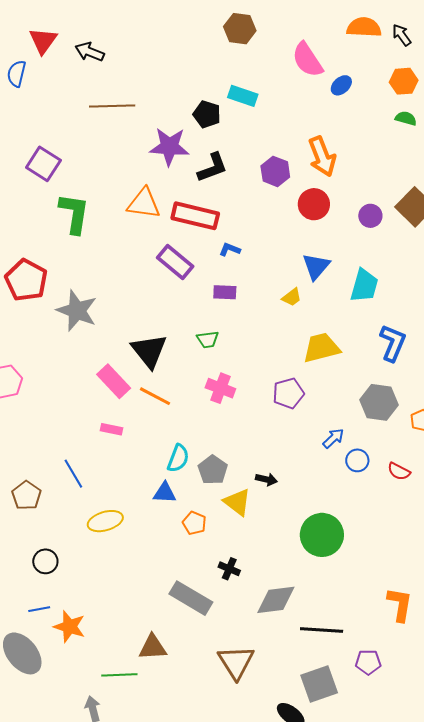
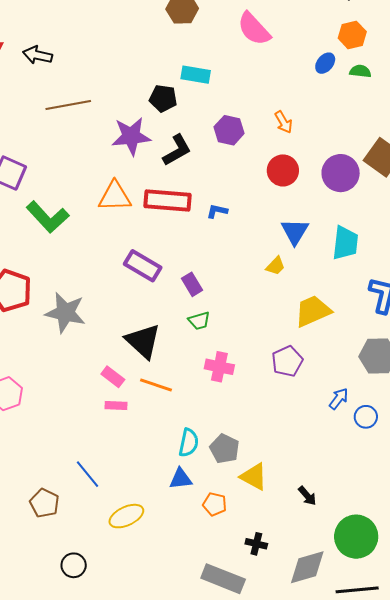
blue ellipse: (341, 85) -> (325, 63), moved
orange arrow: (322, 157) -> (283, 122), size x0.6
purple hexagon: (275, 171) -> (229, 130), moved
green L-shape: (74, 213) -> (48, 217), turned 138
purple circle: (370, 216) -> (341, 173), size x1.6
blue L-shape: (230, 249) -> (217, 211), moved
purple rectangle: (175, 262) -> (143, 266), moved
purple rectangle: (225, 292) -> (192, 284), moved, turned 65
pink rectangle: (114, 381) -> (113, 377), size x0.7
pink rectangle: (111, 429) -> (116, 406), moved
black arrow: (266, 479) -> (307, 496), moved, turned 45
green circle: (322, 535) -> (356, 537), moved

